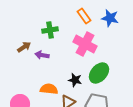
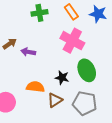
green cross: (50, 30) -> (39, 13), moved
green ellipse: (99, 73) -> (87, 70), turned -65

